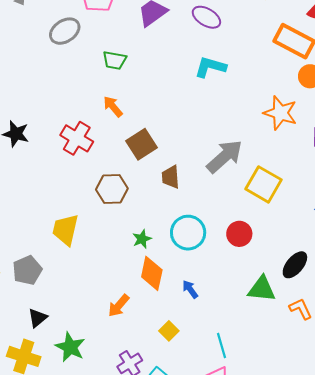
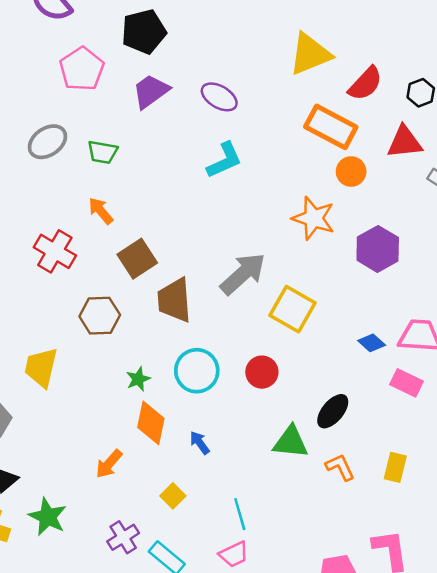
gray ellipse: (65, 31) -> (47, 142), moved
cyan L-shape: (210, 67) -> (224, 160), turned 140
brown trapezoid: (171, 177) -> (174, 300), size x1.5

